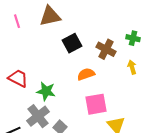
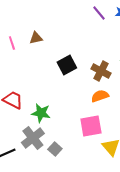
brown triangle: (50, 16) -> (36, 38), moved, size x0.6
orange semicircle: (86, 74) -> (100, 96), moved

